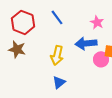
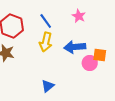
pink star: (97, 22) -> (79, 16), moved
yellow arrow: (57, 55) -> (46, 42), moved

